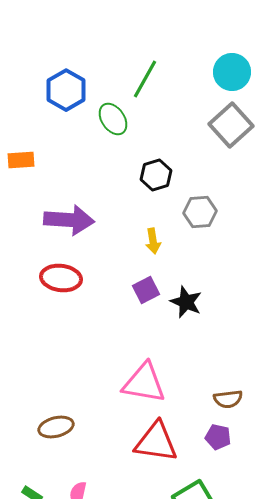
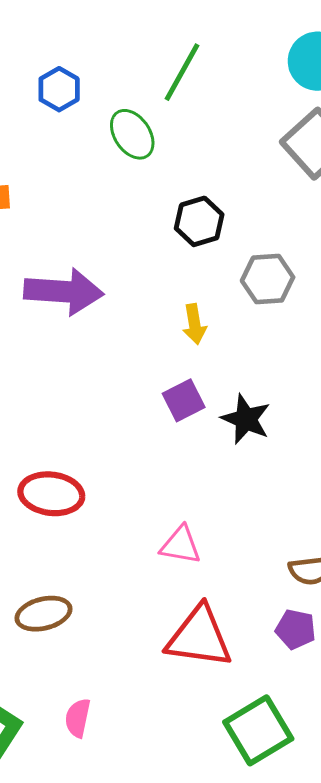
blue hexagon: (66, 90) -> (59, 89), size x0.7
red ellipse: (61, 278) -> (51, 494), moved
pink triangle: (144, 383) -> (180, 545), size x0.6

